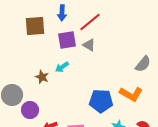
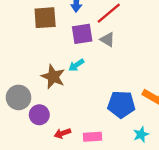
brown star: (42, 77) -> (53, 77), size x1.5

